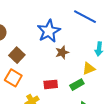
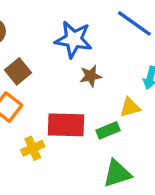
blue star: (49, 31) -> (74, 39), turned 30
red rectangle: (51, 84) -> (66, 125), size x1.6

